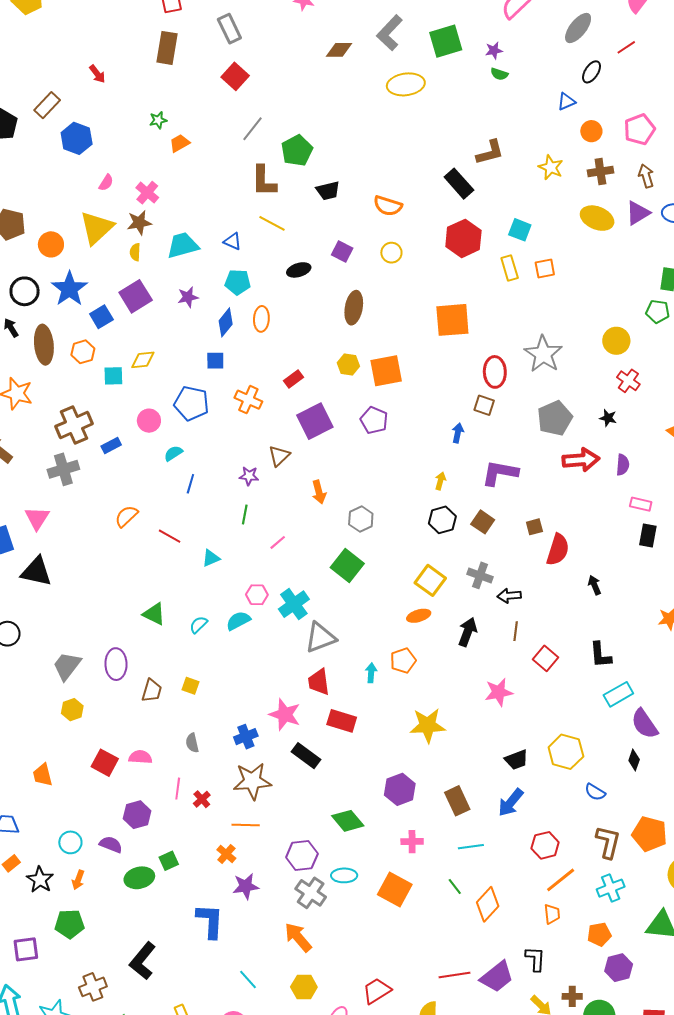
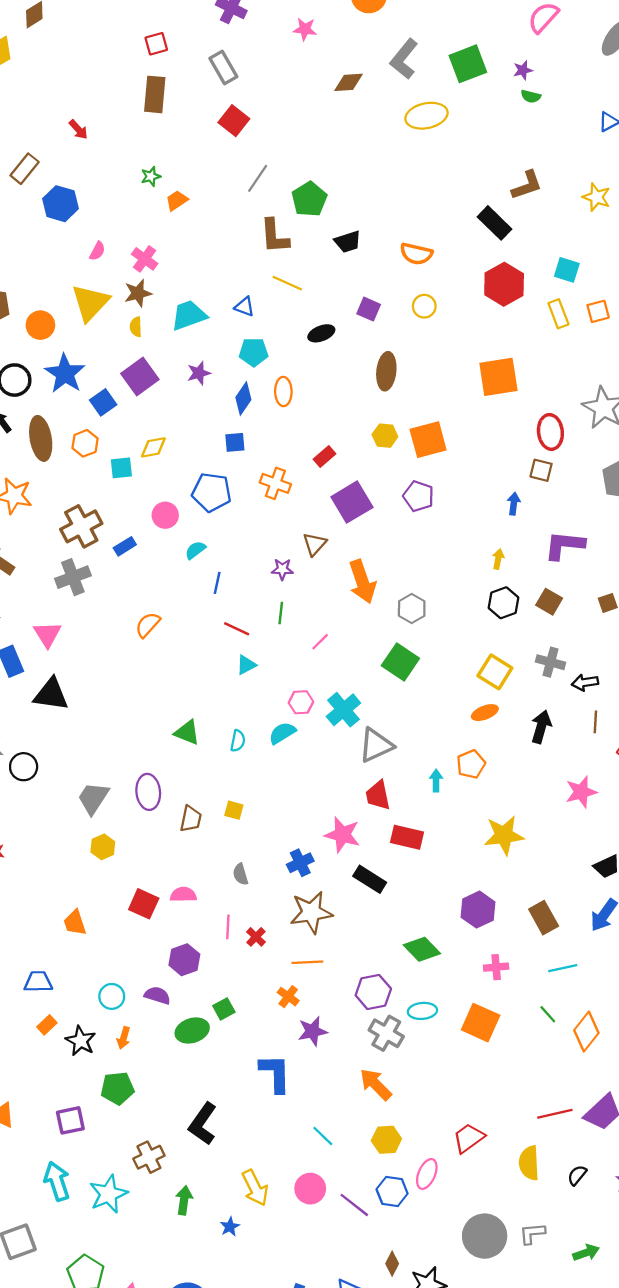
orange arrow: (319, 492) -> (362, 582), size x1.6
red line: (170, 536) -> (237, 629), moved
cyan semicircle: (198, 625) -> (238, 741), turned 150

